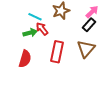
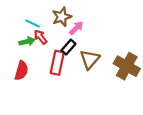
pink arrow: (92, 12) -> (76, 28), moved
black rectangle: (89, 25) -> (68, 47), moved

